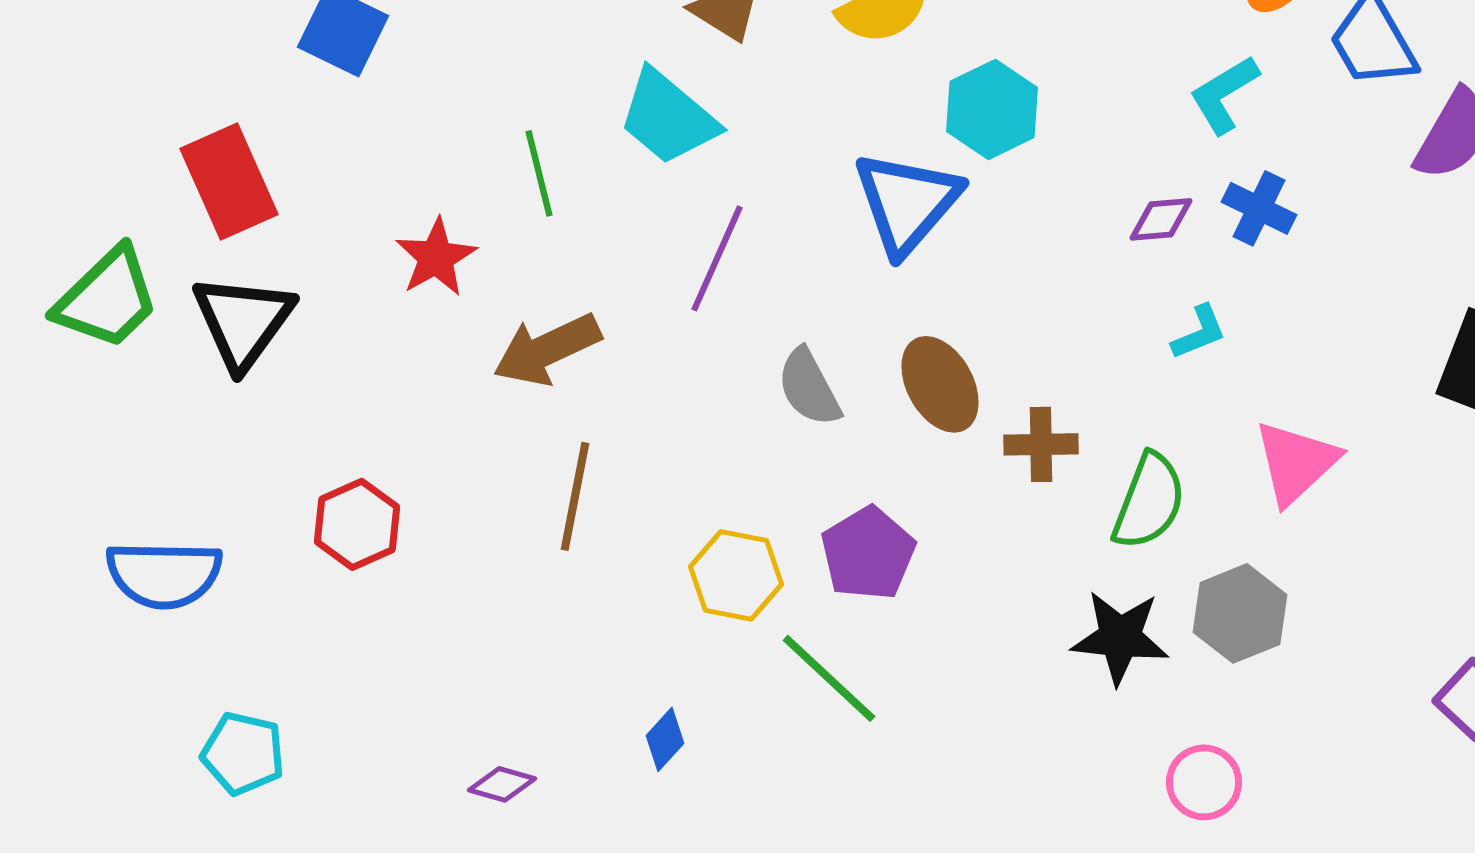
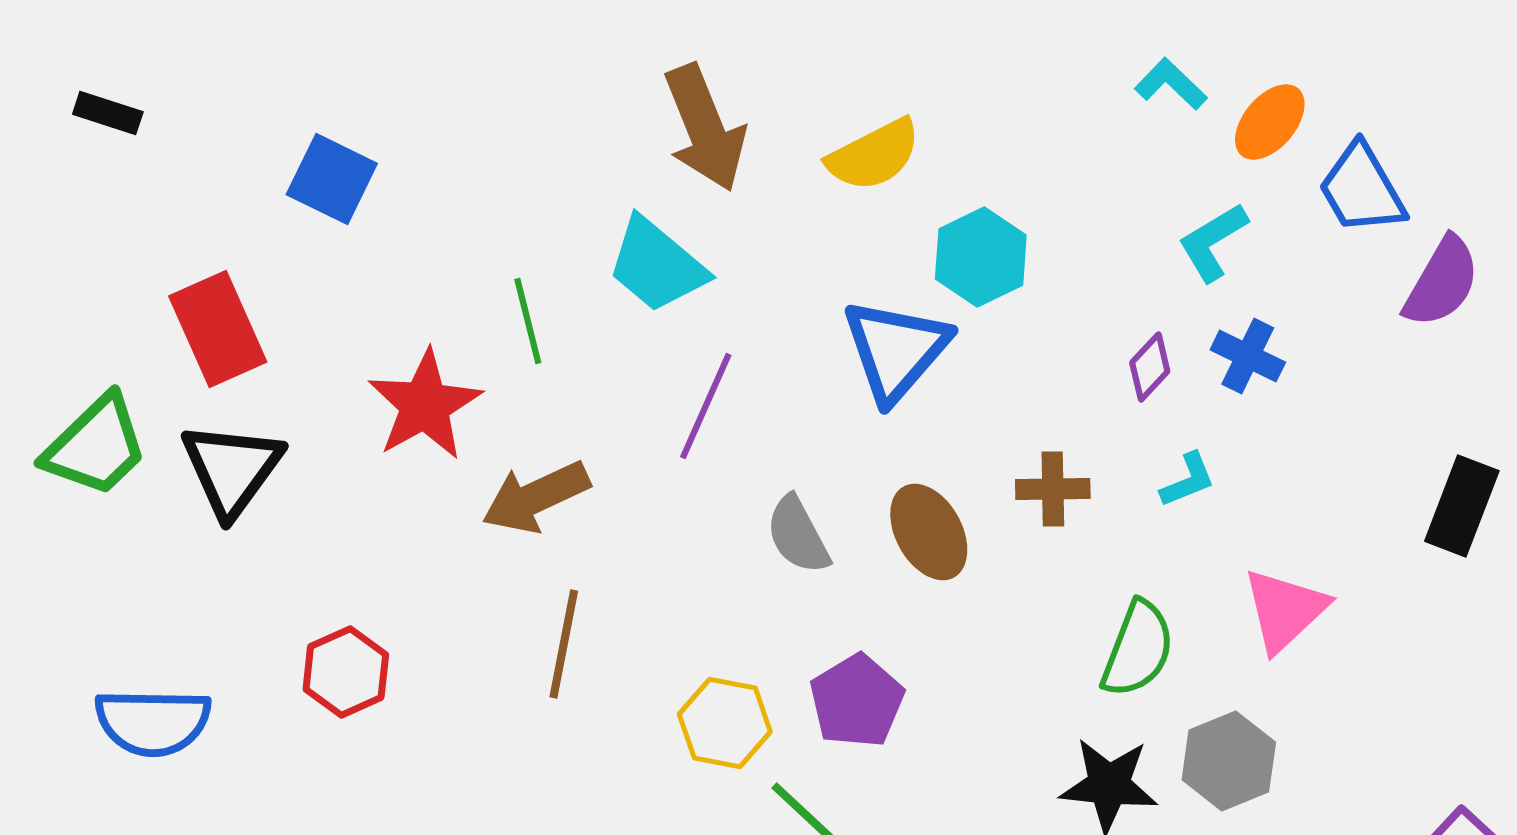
purple diamond: (1161, 219) -> (1150, 367), turned -42
red star: (436, 257) -> (425, 405), size x1.4
brown cross: (1041, 444) -> (1053, 489), moved

